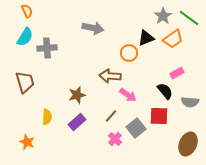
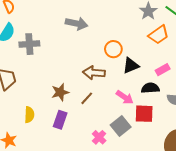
black triangle: (146, 38) -> (131, 66), moved
black semicircle: (165, 91) -> (150, 88), turned -54
pink arrow: (128, 95) -> (125, 97), moved
brown line: (111, 116) -> (87, 98), moved
purple rectangle: (77, 122) -> (60, 120), turned -30

